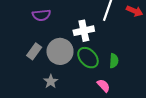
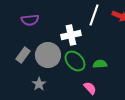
green semicircle: (114, 61) -> (100, 64), turned -96

